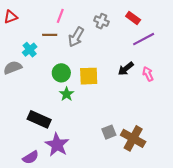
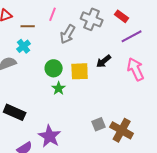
gray cross: (101, 21) -> (92, 19), size x1.5
brown line: (50, 35) -> (28, 26), moved
black arrow: (126, 69) -> (104, 61), moved
pink arrow: (148, 74) -> (136, 69), size x1.6
black rectangle: (39, 119) -> (15, 112), moved

